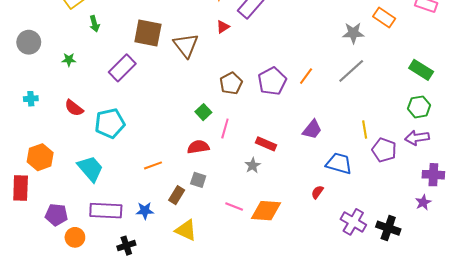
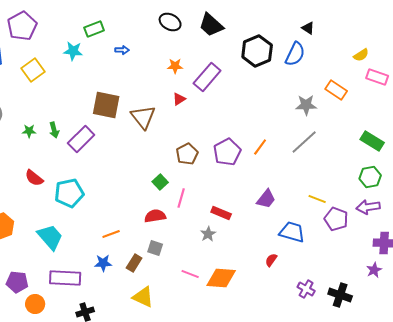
green arrow: (94, 24) -> (54, 130), moved
yellow line: (365, 129) -> (317, 199), turned -60
blue star: (145, 211) -> (103, 263), moved
purple cross: (353, 222) -> (306, 289), size x0.7

